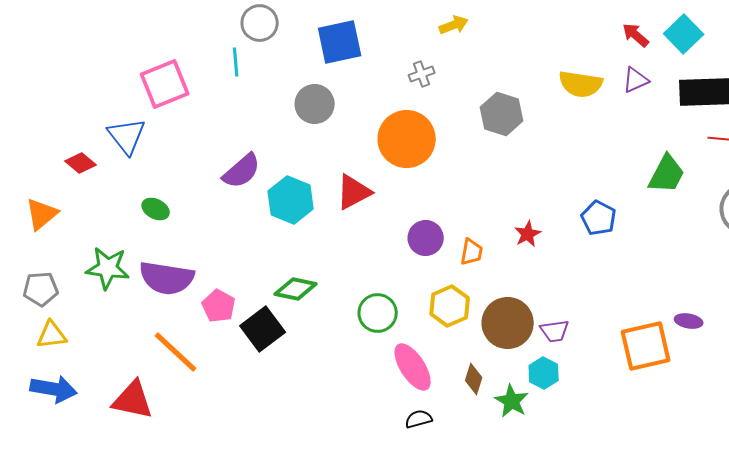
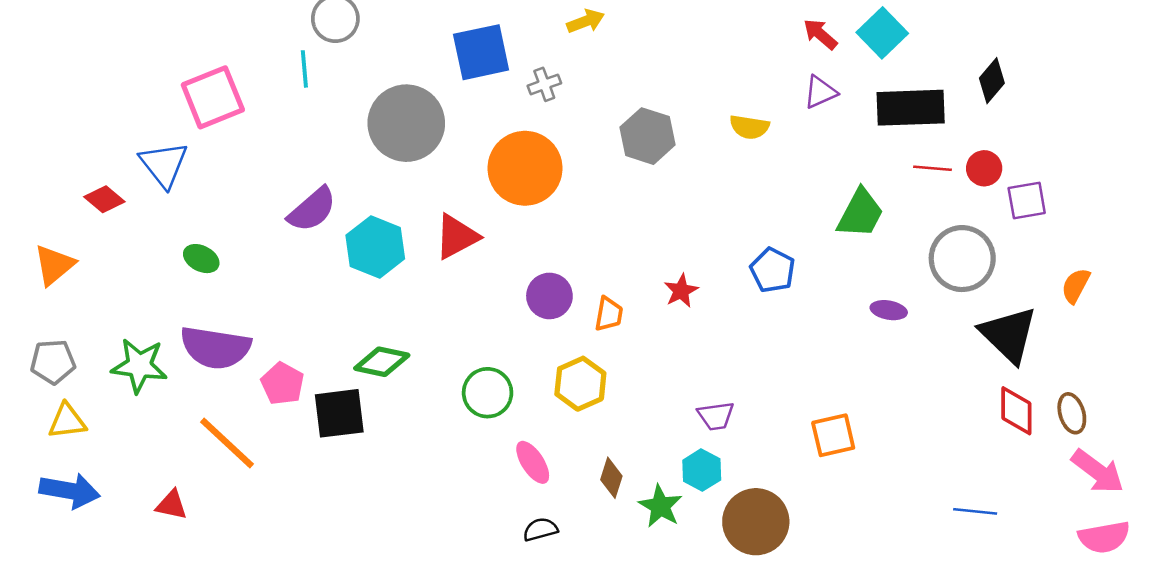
blue square: (340, 42) -> (481, 52), moved
yellow semicircle: (581, 84) -> (749, 127), moved, size x0.7
gray circle: (315, 104) -> (406, 123), size x1.5
green star: (108, 268) -> (139, 366), moved
purple ellipse: (689, 321) -> (889, 310), moved
brown circle: (508, 323) -> (756, 522), moved
black square: (263, 329) -> (339, 413), turned 30
orange square: (646, 346) -> (833, 435), size x0.7
pink ellipse: (413, 367) -> (533, 462), size x0.7
red triangle: (133, 400) -> (172, 505), size x0.6

